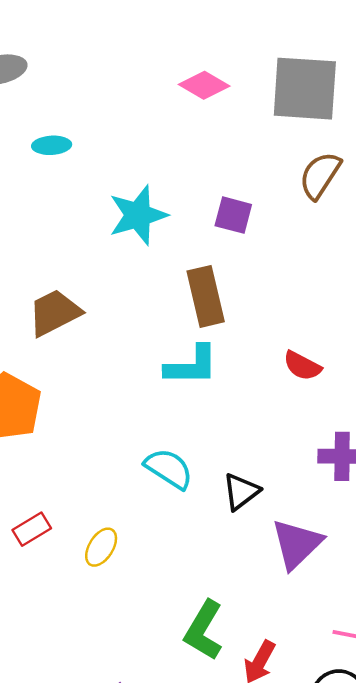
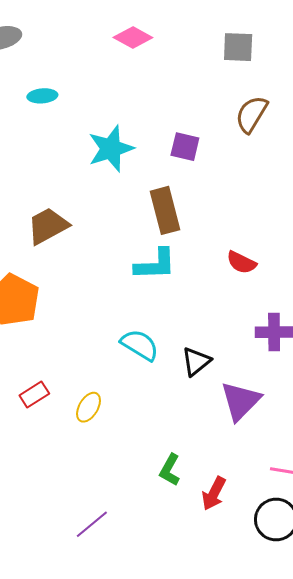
pink diamond: (204, 85) -> (133, 37), moved
gray square: (305, 89) -> (238, 47), size x0.6
green L-shape: (204, 630) -> (170, 470), size x0.7

